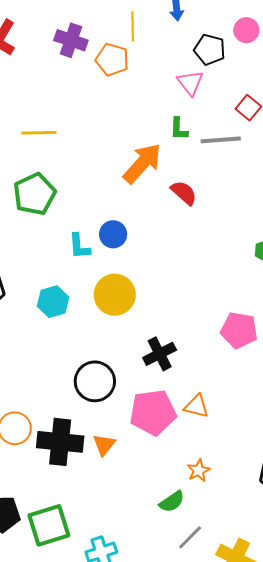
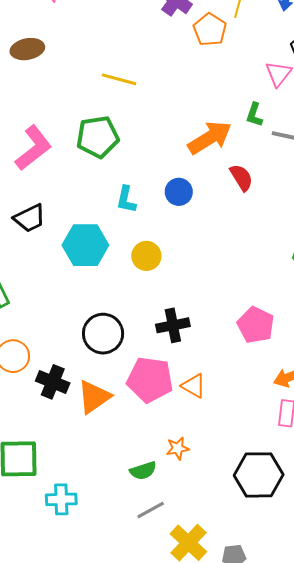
blue circle: (113, 234) -> (179, 192), moved
yellow circle: (115, 295) -> (146, 256), size x0.7
cyan hexagon: (53, 302) -> (85, 245), size x1.4
black cross: (60, 442) -> (53, 382), size x0.7
orange triangle: (104, 445) -> (94, 397), size x1.5

